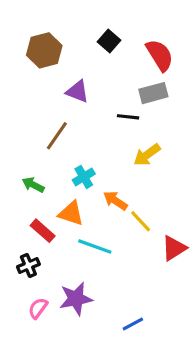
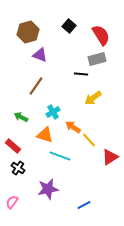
purple triangle: (77, 92) -> (40, 55), moved
red rectangle: (43, 231) -> (13, 146), moved
black cross: (28, 265) -> (18, 168), turned -32
pink semicircle: (38, 308) -> (12, 202), moved

